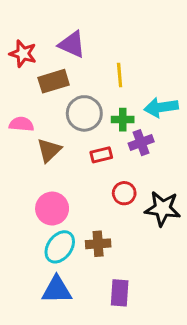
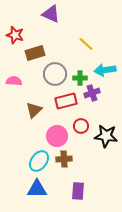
purple triangle: (72, 44) -> (51, 14), moved
yellow line: (120, 75) -> (86, 44), moved, turned -42
brown triangle: (49, 150) -> (34, 110), moved
red rectangle: (101, 155) -> (66, 101), size x1.5
pink circle: (52, 209) -> (57, 136), moved

